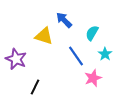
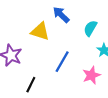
blue line: (76, 56) -> (62, 62), moved, turned 65

